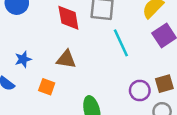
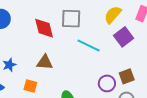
cyan line: (121, 43) -> (89, 46), turned -35

